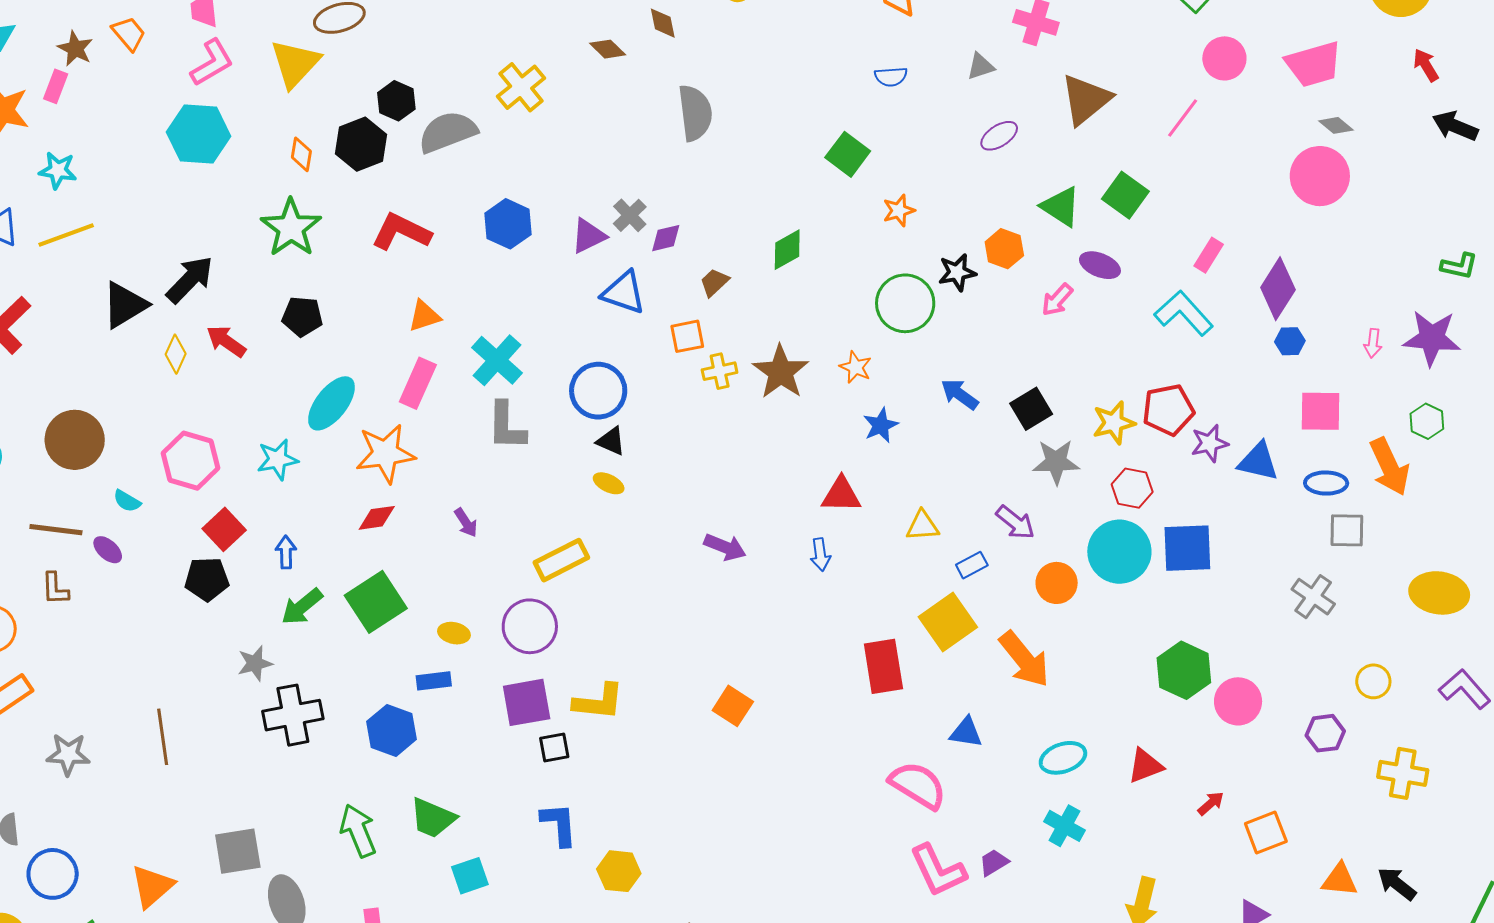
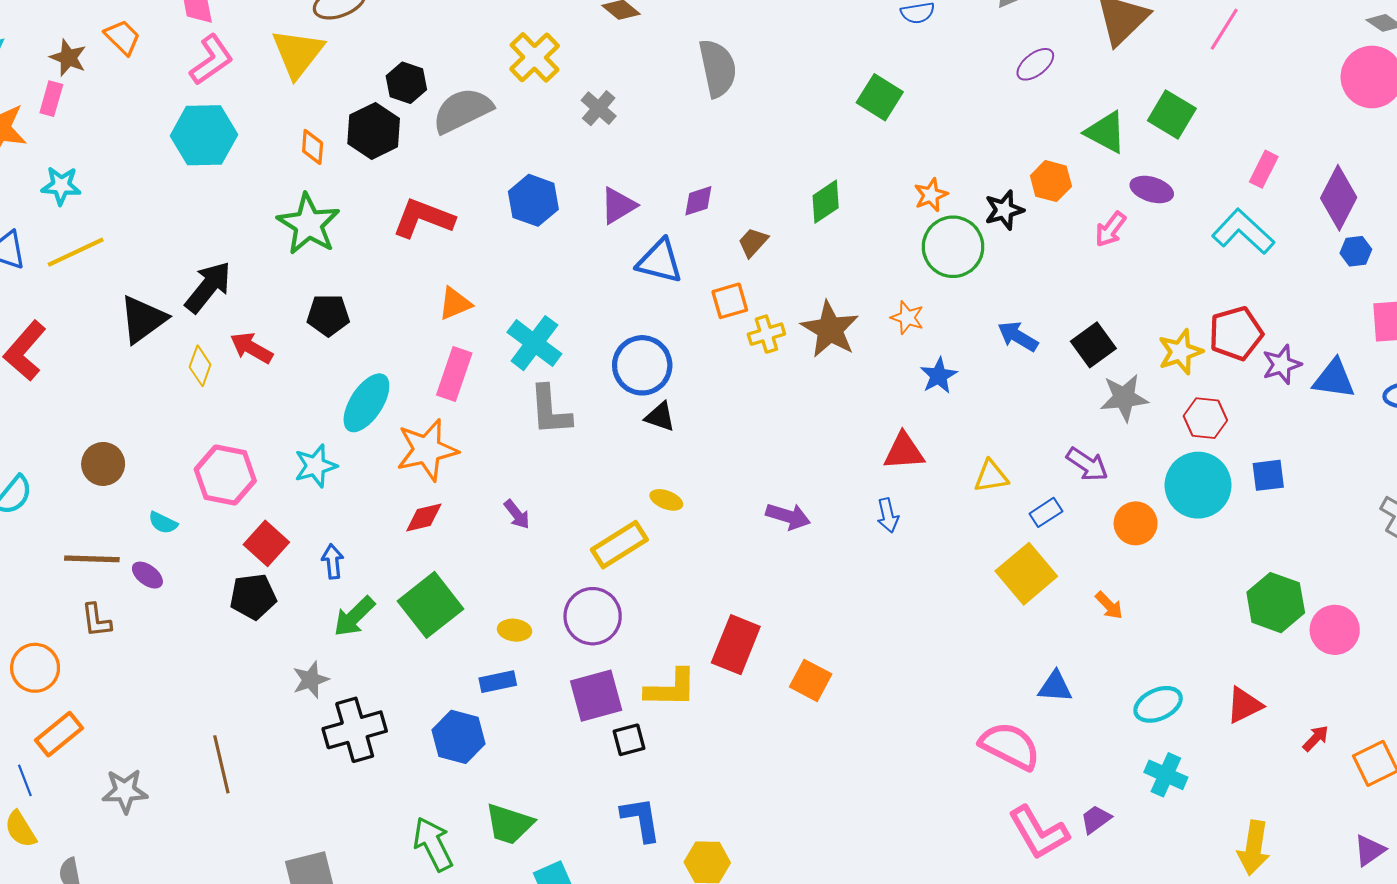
orange star: (899, 210) -> (931, 195), moved
gray cross: (630, 215) -> (599, 108), moved
brown circle: (75, 440) -> (103, 464), size x0.7
yellow ellipse: (609, 483) -> (666, 500), moved
blue square: (1187, 548) -> (1268, 475), size x0.6
orange arrow: (1024, 659) -> (1109, 605), size x0.5
red rectangle: (883, 666) -> (736, 645), moved, turned 36

